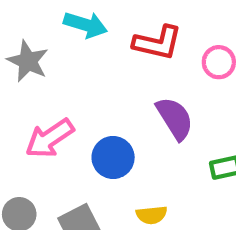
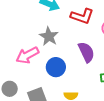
gray star: (28, 61) -> (49, 36), moved

